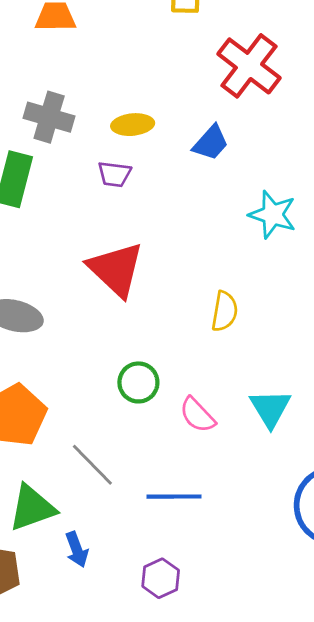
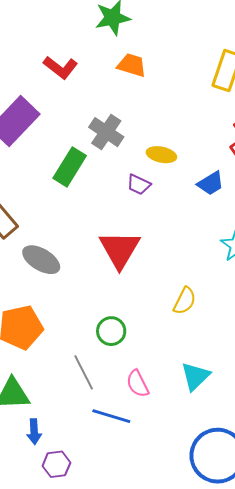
pink semicircle: (197, 415) -> (138, 384), moved
gray line: (92, 465) -> (84, 372), moved
purple hexagon: (161, 578) -> (56, 464), moved

